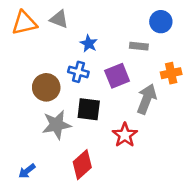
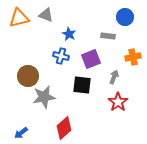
brown circle: (46, 87) -> (28, 76), moved
gray arrow: (147, 99) -> (114, 77), size x0.6
black square: (89, 109) -> (82, 85), moved
red star: (125, 135) -> (118, 102), moved

